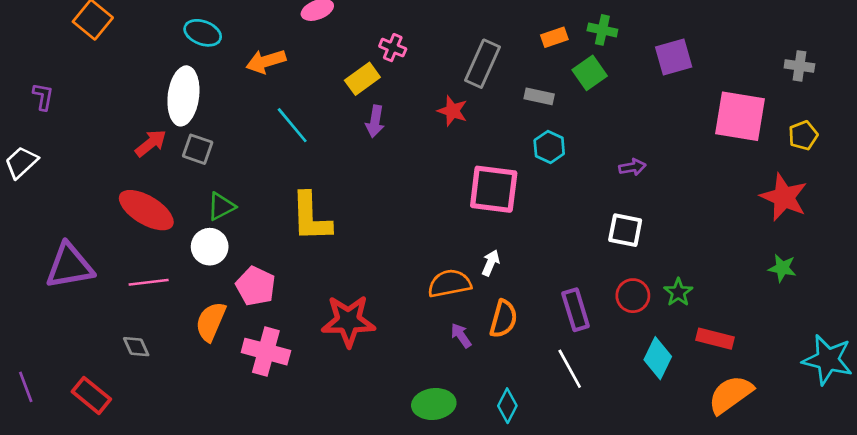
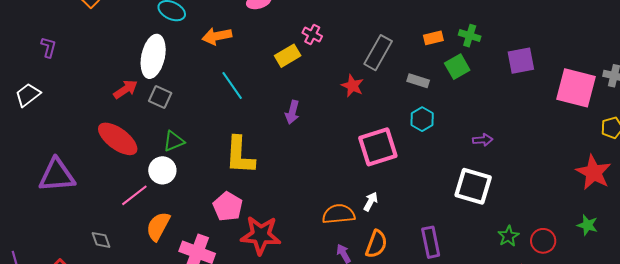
pink square: (740, 116) -> (576, 88), moved
purple arrow: (375, 121) -> (292, 112), moved
pink square: (494, 189) -> (378, 147), turned -30
white square: (625, 230) -> (473, 186), size x1.4
pink line: (149, 282) -> (134, 195), moved, turned -36
pink pentagon: (256, 286) -> (228, 207), moved
red circle: (633, 296) -> (543, 241), moved

